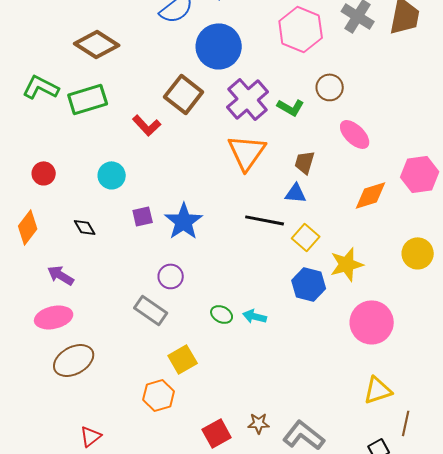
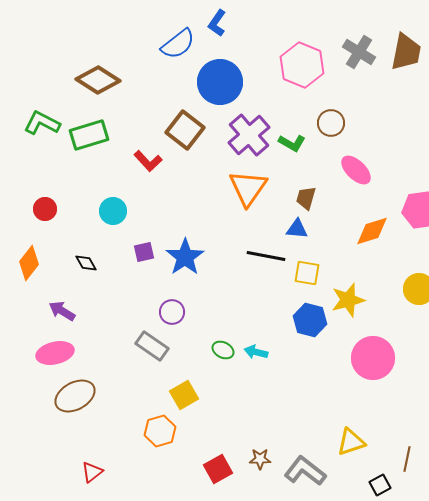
yellow square: (306, 237) -> (307, 273), turned -32
yellow triangle: (378, 390) -> (351, 442), moved

